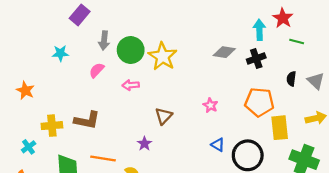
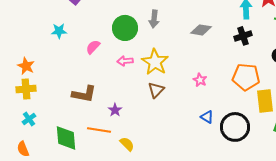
gray arrow: (104, 40) -> (154, 19), moved
gray diamond: (224, 52) -> (201, 30), moved
yellow star: (163, 56) -> (155, 62), moved
yellow cross: (52, 126) -> (26, 89), moved
purple star: (144, 144) -> (115, 110), moved

